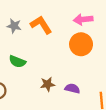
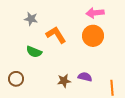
orange L-shape: (41, 25) -> (56, 35), moved
brown star: (48, 84) -> (64, 81), moved

